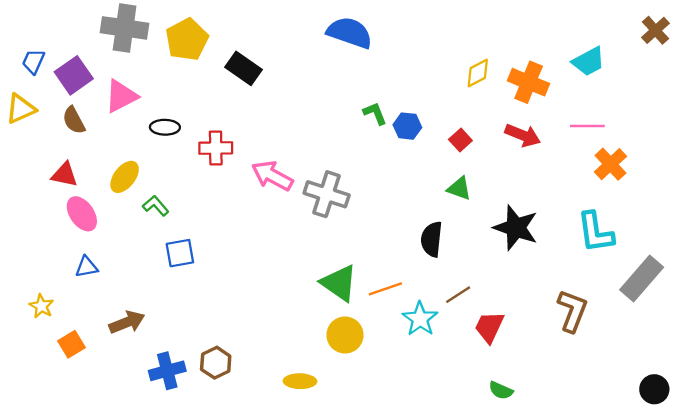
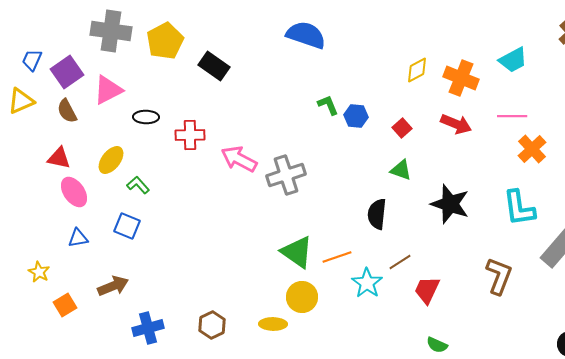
gray cross: (327, 194) -> (286, 175), turned -36
blue square: (180, 253) -> (127, 226), moved, turned 32
brown hexagon: (216, 363) -> (212, 325), moved
yellow ellipse: (300, 381) -> (273, 324), moved

